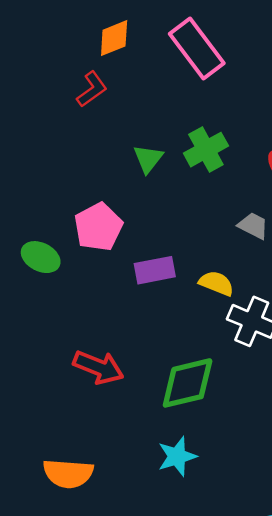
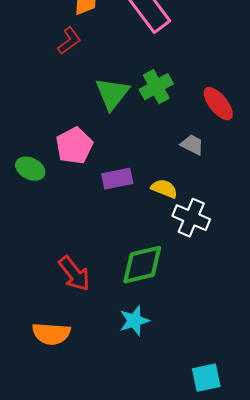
green triangle: (148, 159) -> (112, 94), size x1.5
red arrow: (98, 367) -> (74, 274), moved, turned 30

